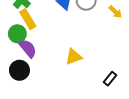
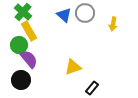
yellow arrow: (115, 12) -> (113, 24), turned 56
black rectangle: (110, 79) -> (92, 88), moved

